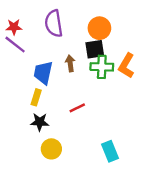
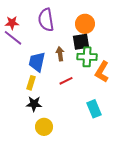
orange L-shape: (126, 66) -> (102, 72), moved
red line: (77, 108) -> (66, 81), moved
cyan rectangle: (110, 151) -> (94, 109), moved

